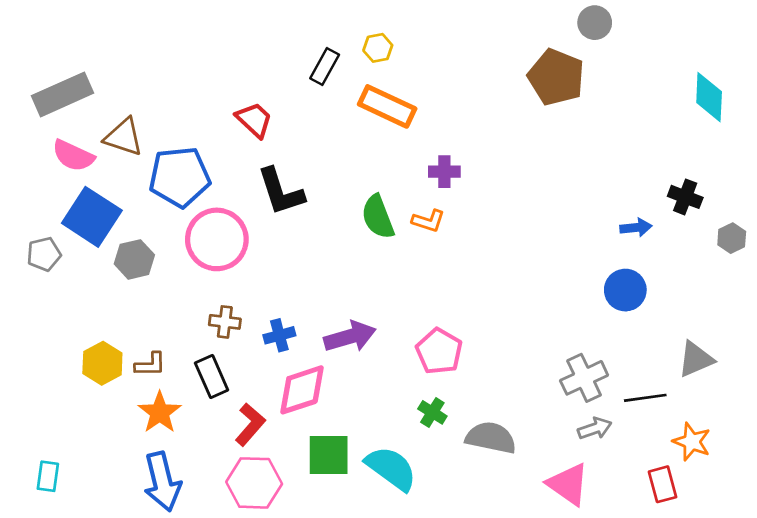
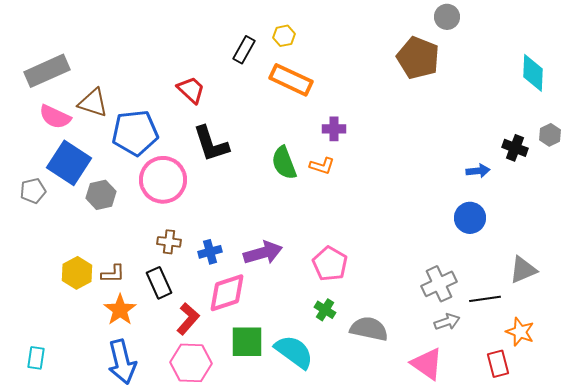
gray hexagon: (732, 238) -> (550, 135), moved

